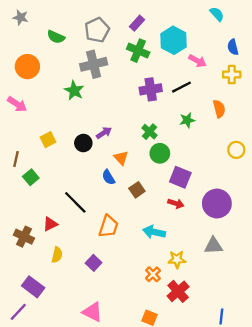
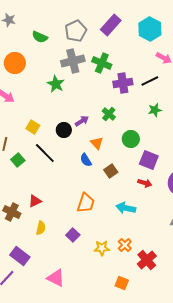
purple rectangle: (137, 23) -> (111, 25), size x1.5
cyan hexagon: (173, 40) -> (150, 29), moved
green cross: (138, 51) -> (102, 63), moved
green cross: (150, 132) -> (109, 114), moved
yellow square: (48, 140) -> (33, 127), turned -32
black line: (75, 202) -> (45, 153), moved
yellow star: (177, 259) -> (102, 248), moved
pink triangle: (92, 312) -> (56, 278), moved

